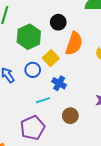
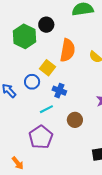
black circle: (58, 22) -> (46, 25), moved
green hexagon: (29, 37) -> (25, 36), moved

